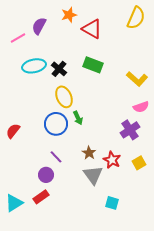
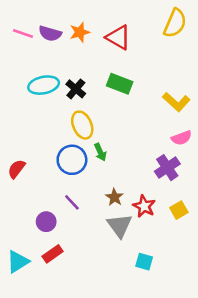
orange star: (69, 15) -> (80, 32), moved
purple semicircle: (39, 26) -> (50, 34), turned -102
pink line: (18, 38) -> (23, 34), moved, turned 49
purple circle: (46, 175) -> (46, 222), moved

